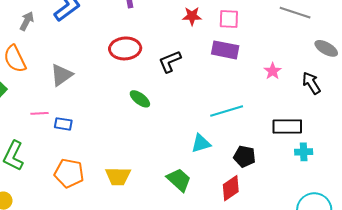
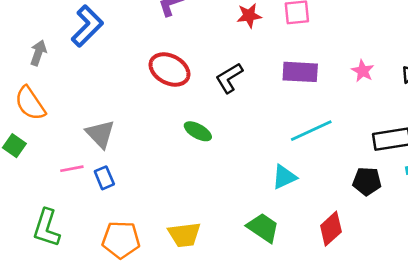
red ellipse: (125, 48) -> (169, 69), turned 40
purple rectangle: (225, 50) -> (300, 72), moved
gray triangle: (61, 75) -> (100, 134), moved, turned -30
blue rectangle: (63, 124) -> (104, 178), turned 66
black pentagon: (245, 156) -> (367, 181), moved

